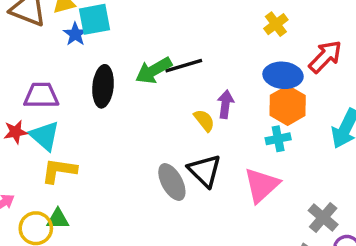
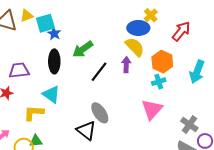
blue star: (75, 34) -> (54, 33), moved
black line: (184, 66) -> (99, 72), moved, turned -30
blue ellipse: (283, 75) -> (138, 28), moved
yellow semicircle: (204, 120) -> (135, 47), moved, size x1.5
cyan triangle: (45, 136) -> (51, 94), moved
black triangle: (205, 171) -> (86, 130), moved

